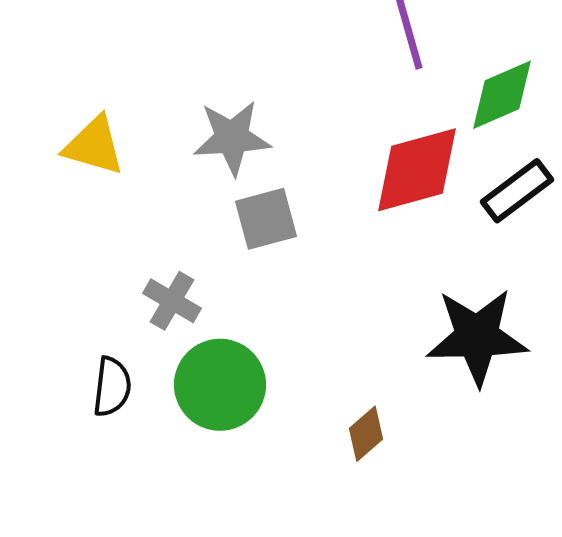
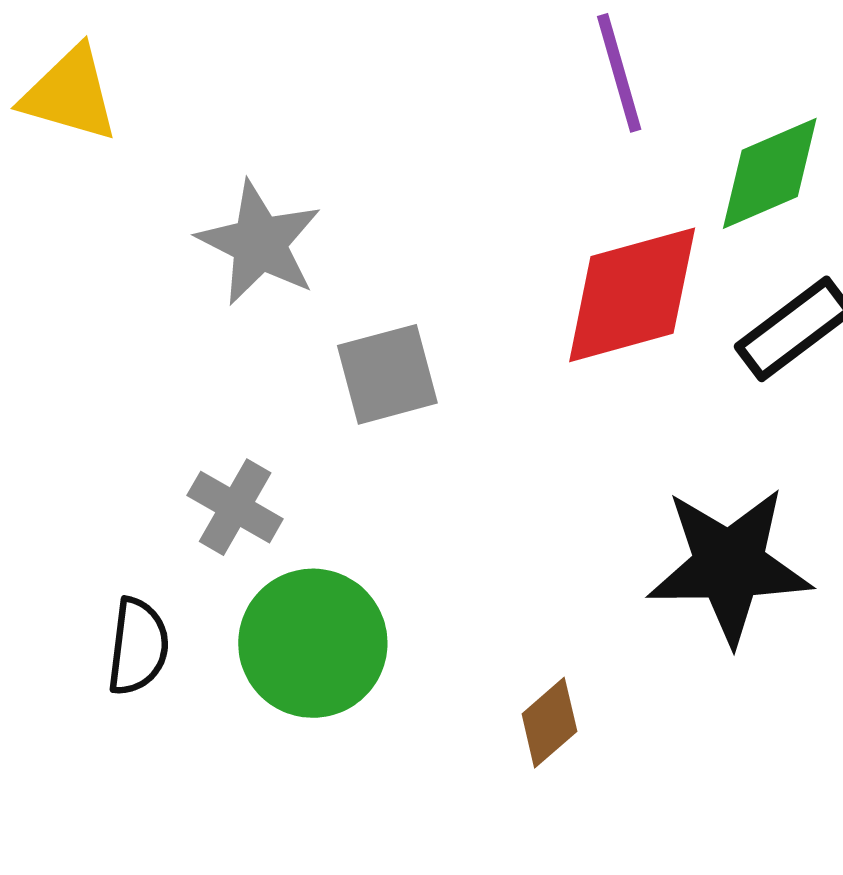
gray star: (232, 138) -> (259, 243), moved, turned 30
yellow triangle: (94, 146) -> (70, 94), moved

